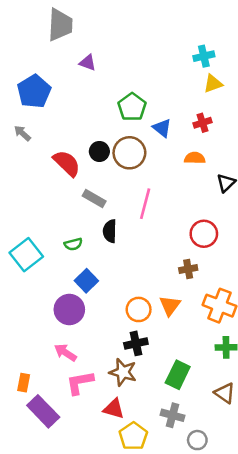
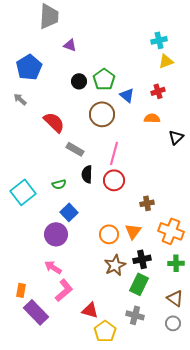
black circle: (99, 151) -> (79, 81), moved
red circle: (204, 234) -> (114, 180), moved
black cross: (136, 343) -> (142, 259), moved
brown star: (123, 372) -> (115, 265), moved, turned 30
pink L-shape: (80, 383) -> (64, 290), turned 150
gray circle: (197, 440) -> (173, 323), moved

